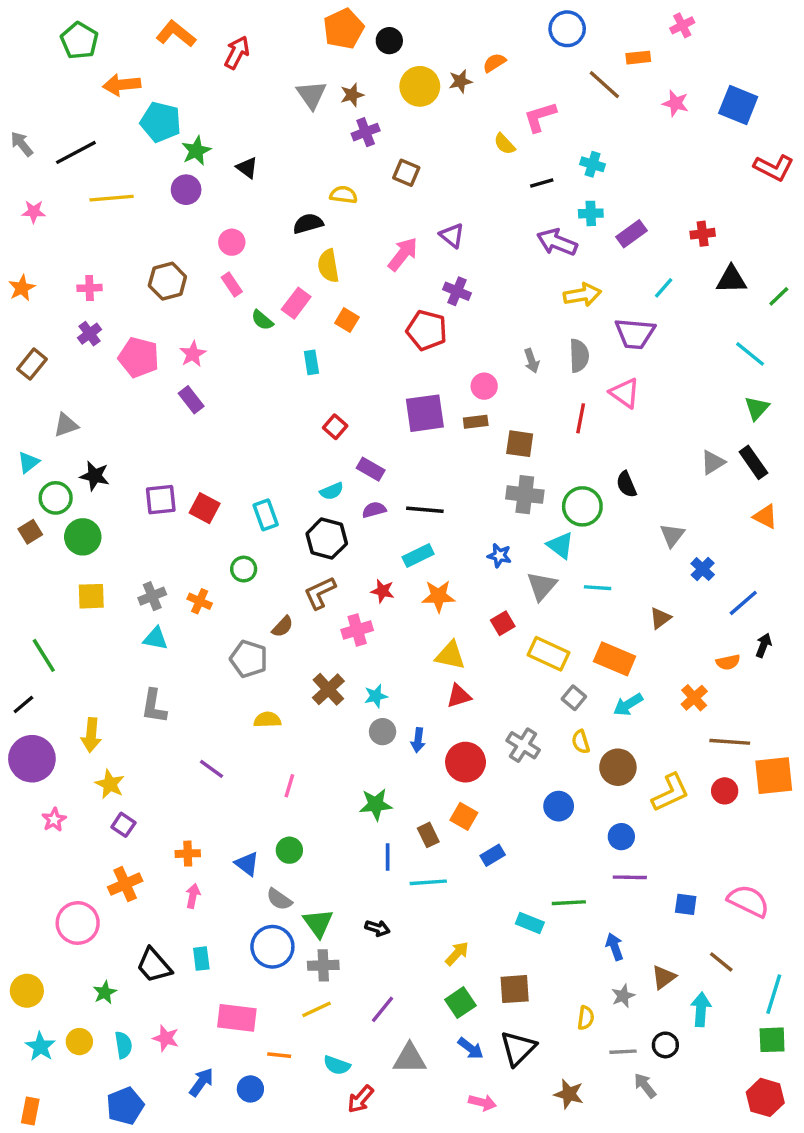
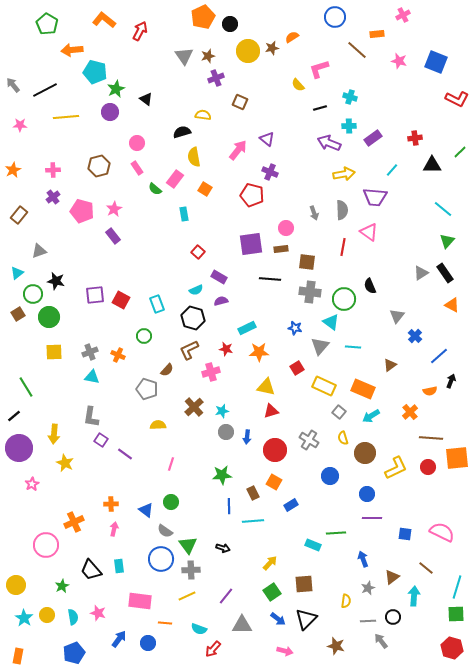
green line: (779, 296) -> (460, 152), moved
black line: (425, 510) -> (270, 279), moved
purple square: (123, 825) -> (101, 440), moved

